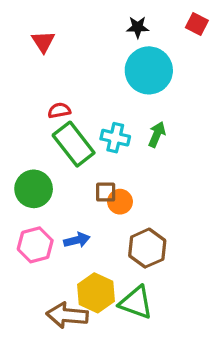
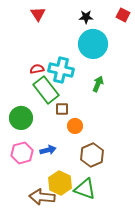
red triangle: (43, 42) -> (38, 14), moved
cyan cross: (115, 138) -> (61, 70), moved, size x1.4
brown square: (106, 192) -> (62, 109), moved

